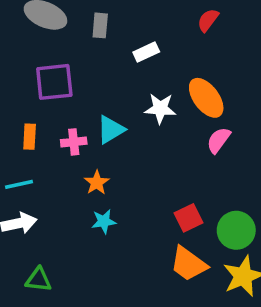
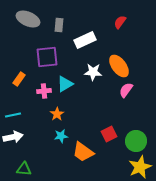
white rectangle: (146, 52) -> (85, 40), size x1.5
purple square: (54, 82) -> (47, 57), moved
orange rectangle: (30, 137) -> (19, 79), moved, turned 32
orange trapezoid: (189, 264) -> (83, 152), moved

